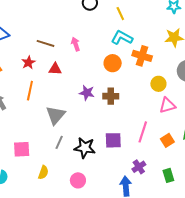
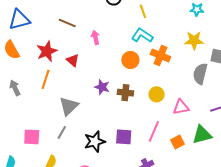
brown line: (46, 43) -> (67, 23), moved
red star: (28, 62) -> (47, 51), size x1.5
red triangle: (55, 69) -> (73, 60), turned 32
yellow circle: (158, 84) -> (157, 94), moved
gray line: (59, 142) -> (62, 132), moved
black star: (85, 148) -> (95, 142), turned -30

